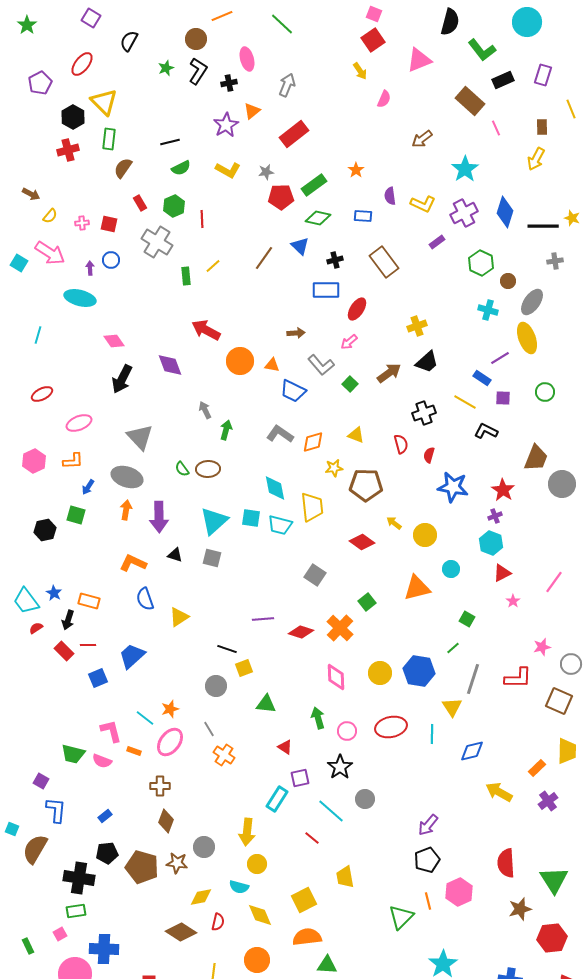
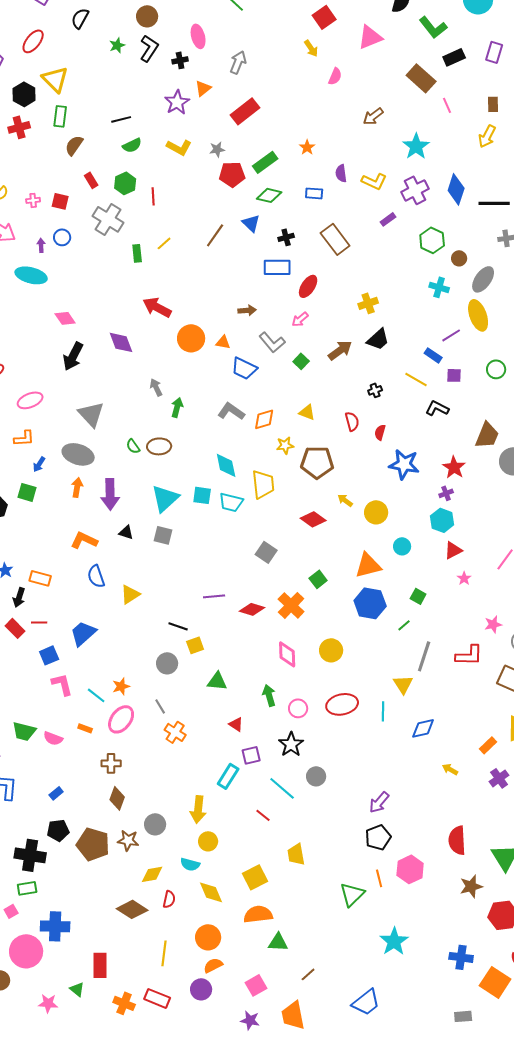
black cross: (424, 413) -> (375, 390), size x0.6
blue hexagon: (419, 671) -> (370, 603), moved
pink L-shape: (111, 731) -> (62, 684), moved
yellow arrow: (499, 792) -> (450, 769), size x0.6

